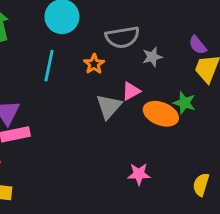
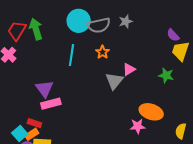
gray semicircle: (122, 37) -> (99, 25), moved
gray star: (152, 57) -> (126, 21), moved
orange ellipse: (161, 114) -> (151, 112), moved

